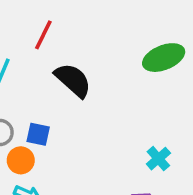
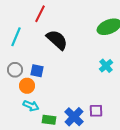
cyan cross: (158, 159) -> (106, 66), moved

